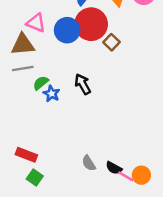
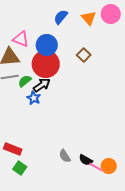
red circle: (91, 24) -> (46, 64), moved
green semicircle: (41, 83) -> (25, 81), moved
black arrow: (83, 84) -> (42, 85), moved, turned 84

